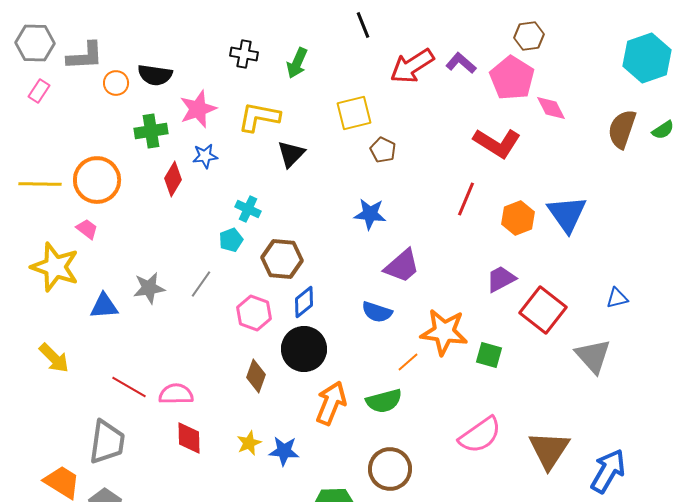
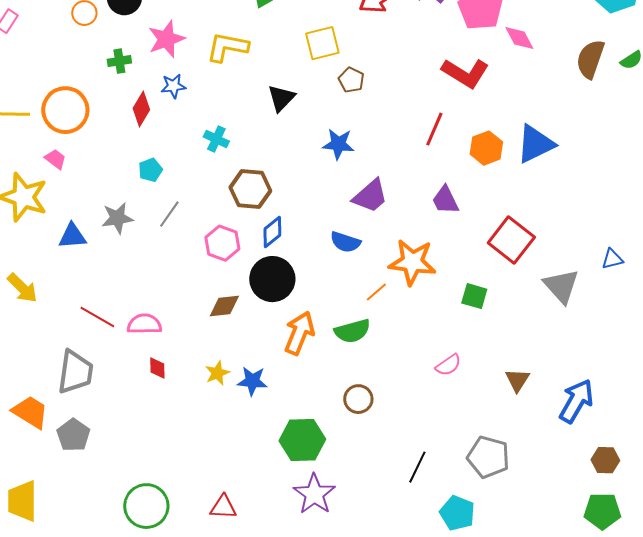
green cross: (151, 131) -> (119, 61), size x0.7
black triangle: (291, 154) -> (281, 98), moved
blue triangle: (567, 214) -> (535, 144), turned 39
cyan pentagon: (231, 240) -> (150, 170), moved
purple trapezoid: (501, 279) -> (445, 200), moved, turned -88
blue triangle: (617, 298) -> (612, 259), moved
green square: (489, 355) -> (474, 296), moved
brown diamond: (256, 376) -> (224, 306), turned 64
pink semicircle: (480, 435) -> (448, 365), size x0.6
red diamond: (189, 438) -> (157, 368), size x0.7
brown triangle: (549, 450) -> (517, 380), size x0.6
brown circle: (390, 469) -> (358, 399), size x0.7

